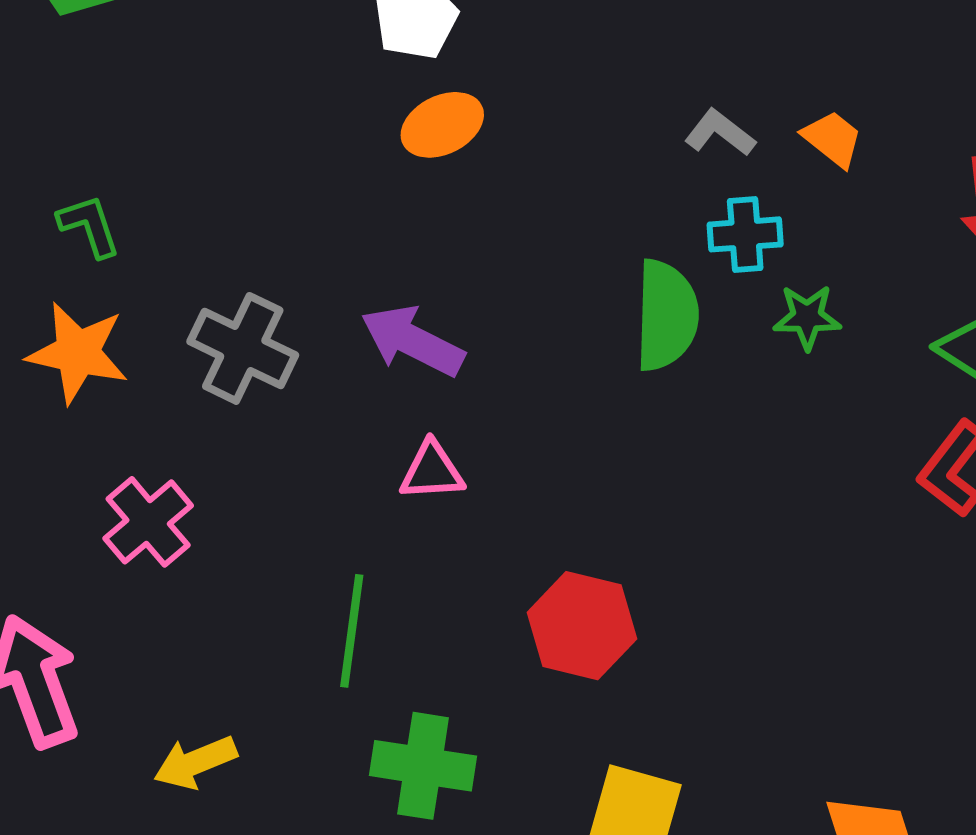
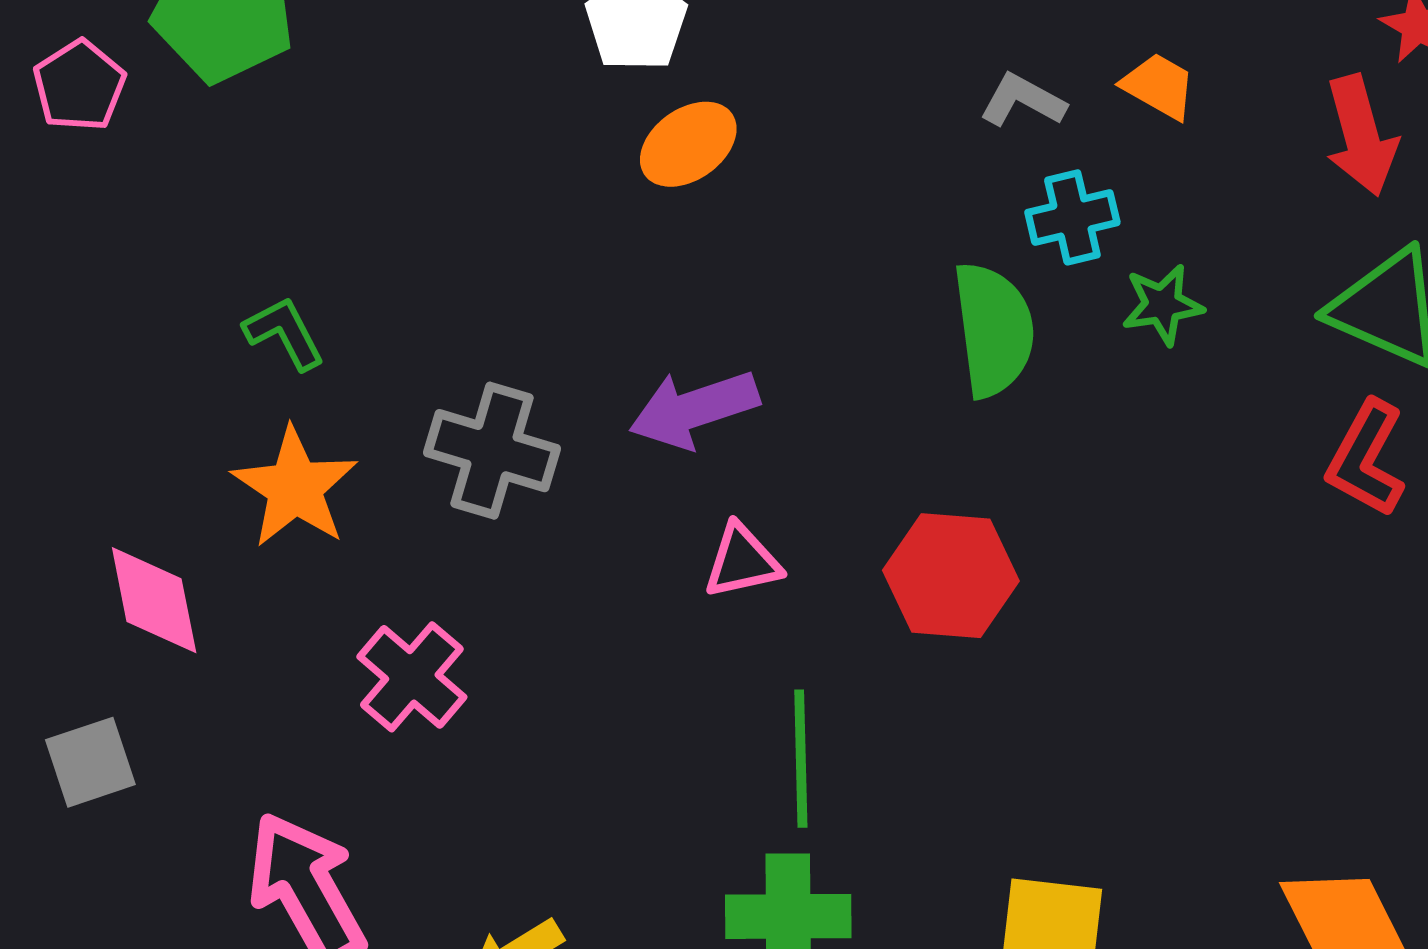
purple arrow: (412, 341) -> (694, 409), turned -36
orange star: (78, 353) -> (295, 487), turned 30
red hexagon: (582, 626) -> (951, 576), moved
green line: (352, 631) -> (801, 759), moved

